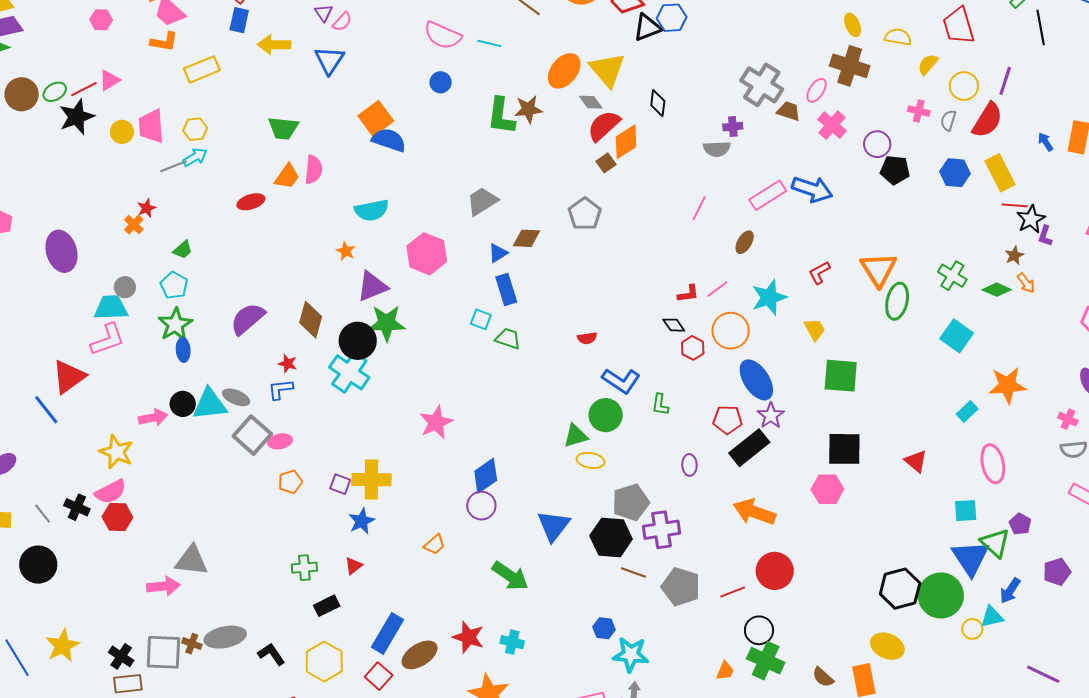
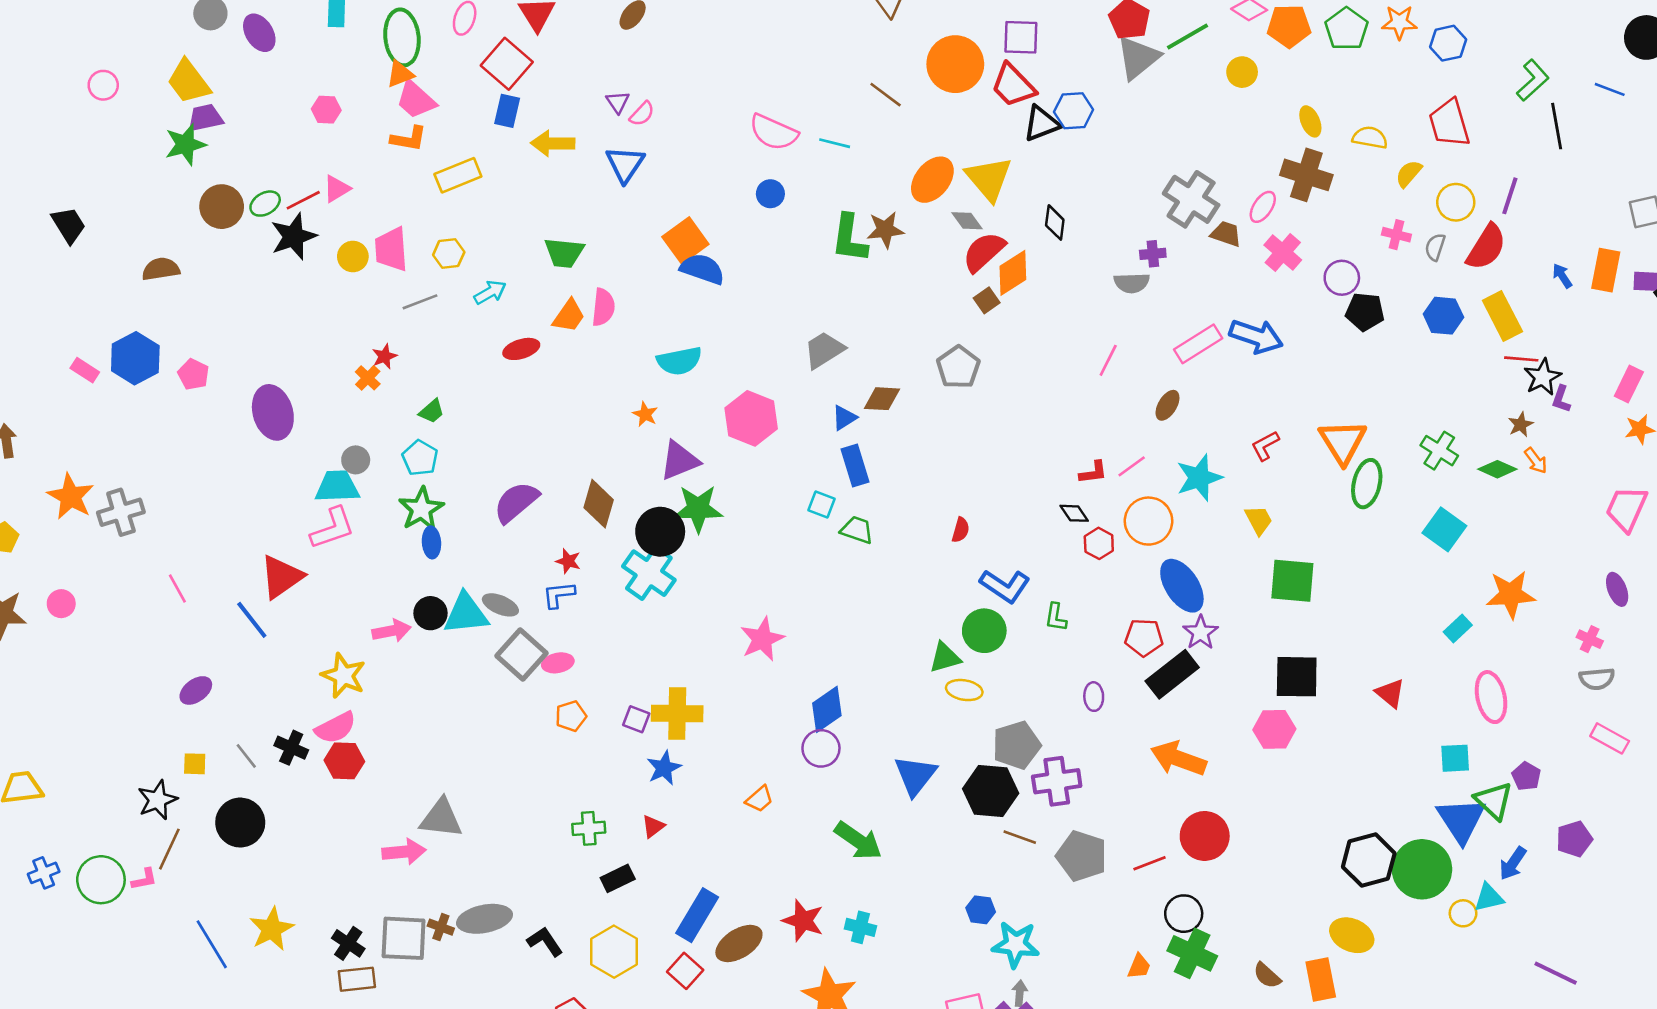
cyan arrow: (195, 157) -> (490, 292), moved
red semicircle: (587, 338) -> (961, 530), turned -66

